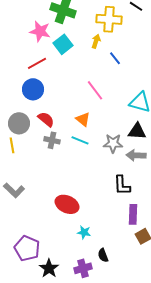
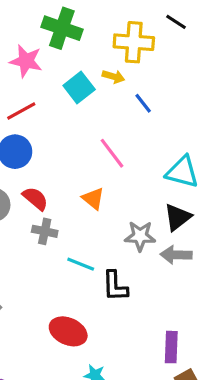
yellow arrow: (96, 41) -> (113, 77), turned 88
cyan square: (63, 44) -> (79, 88), moved
black triangle: (137, 131) -> (178, 217), turned -42
cyan line: (80, 140) -> (81, 264), moved
black L-shape: (122, 185) -> (115, 286), moved

